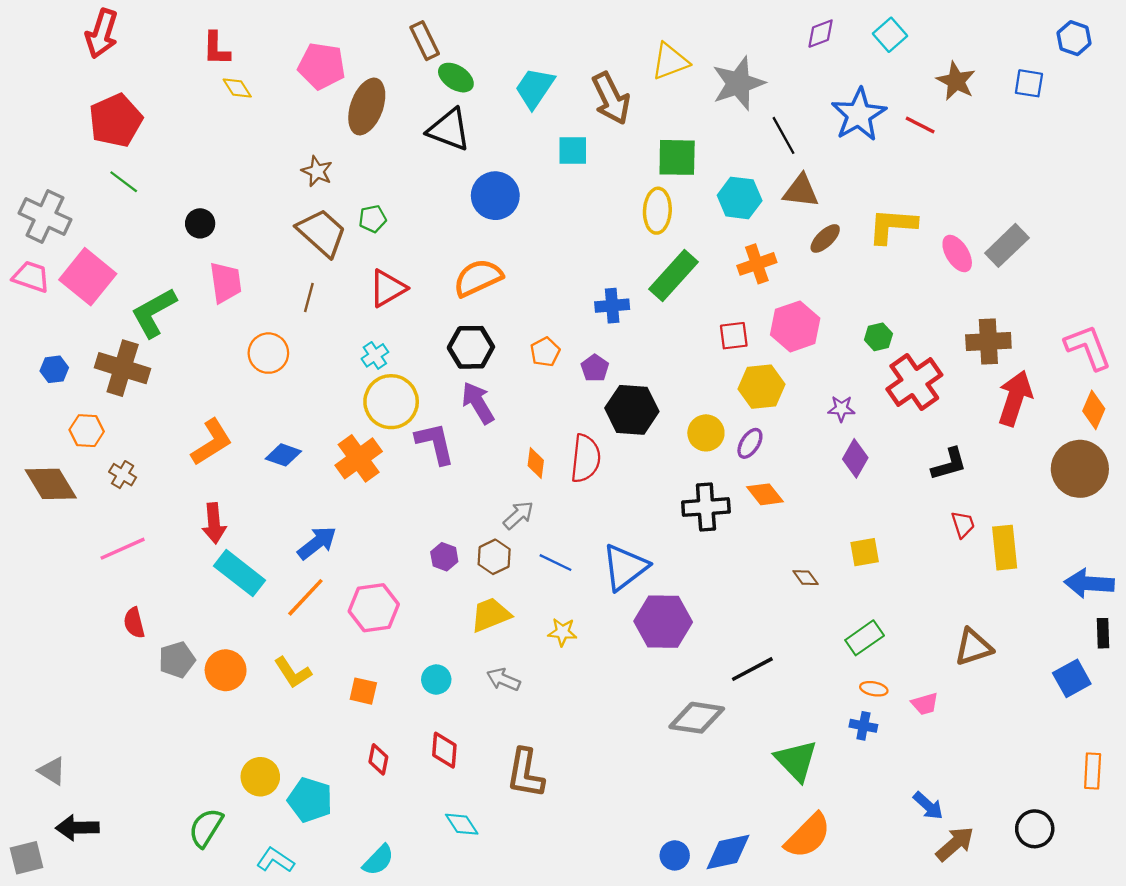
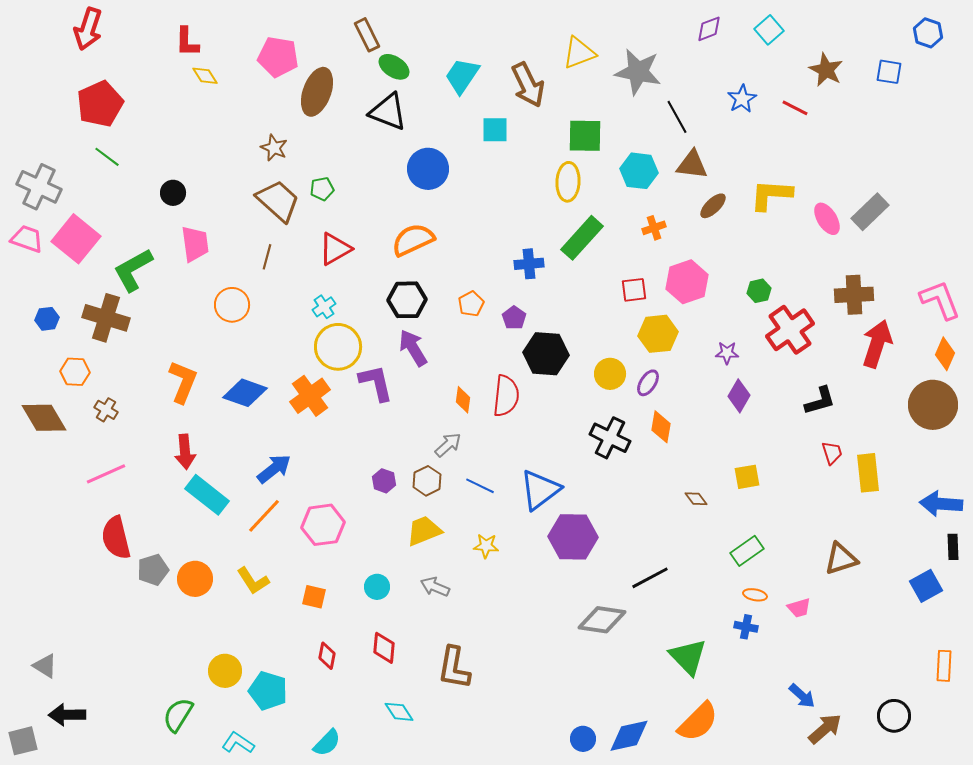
gray star: (738, 83) -> (638, 72), turned 30
blue star: (859, 115) -> (742, 99), size x0.6
orange cross: (757, 264) -> (654, 228), size x0.7
orange L-shape: (212, 442) -> (183, 382), turned -36
blue diamond: (283, 455) -> (245, 393), size x1.4
orange diamond: (765, 494) -> (661, 427), turned 48
black cross: (706, 507) -> (610, 438), turned 30
red semicircle: (134, 623) -> (116, 538), size x1.6

